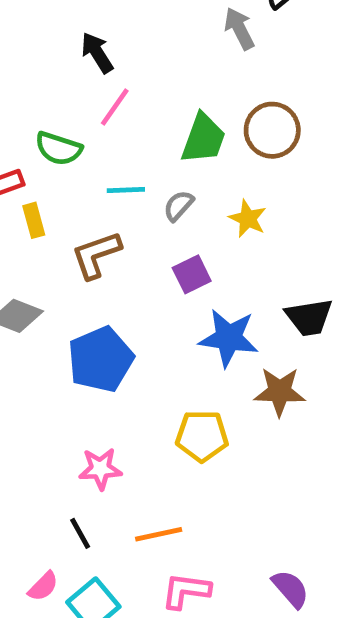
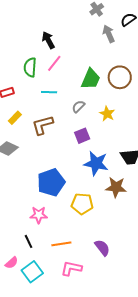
green semicircle: (59, 149) -> (30, 67), moved, turned 72
cyan line: (126, 190) -> (49, 92), moved
yellow rectangle: (34, 220) -> (15, 118), moved, turned 56
blue pentagon: (101, 359) -> (51, 182), moved
purple semicircle: (290, 589) -> (102, 248), moved

